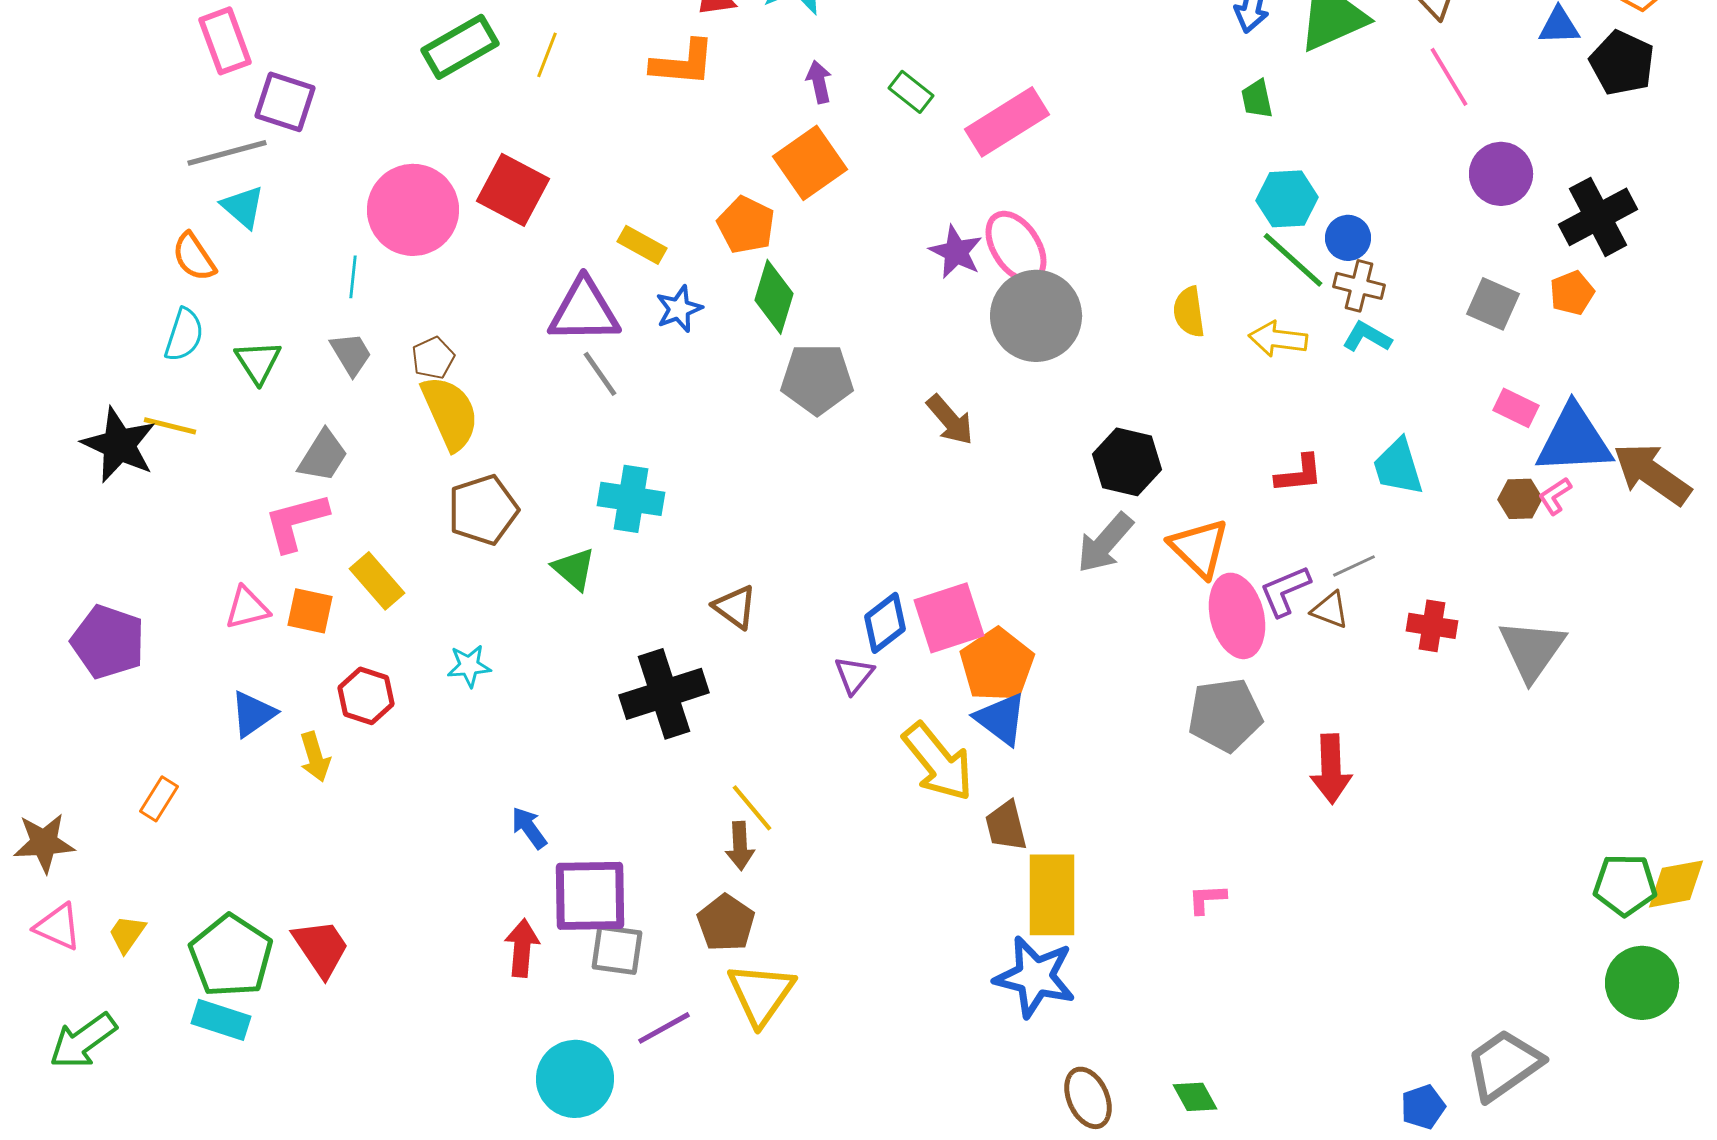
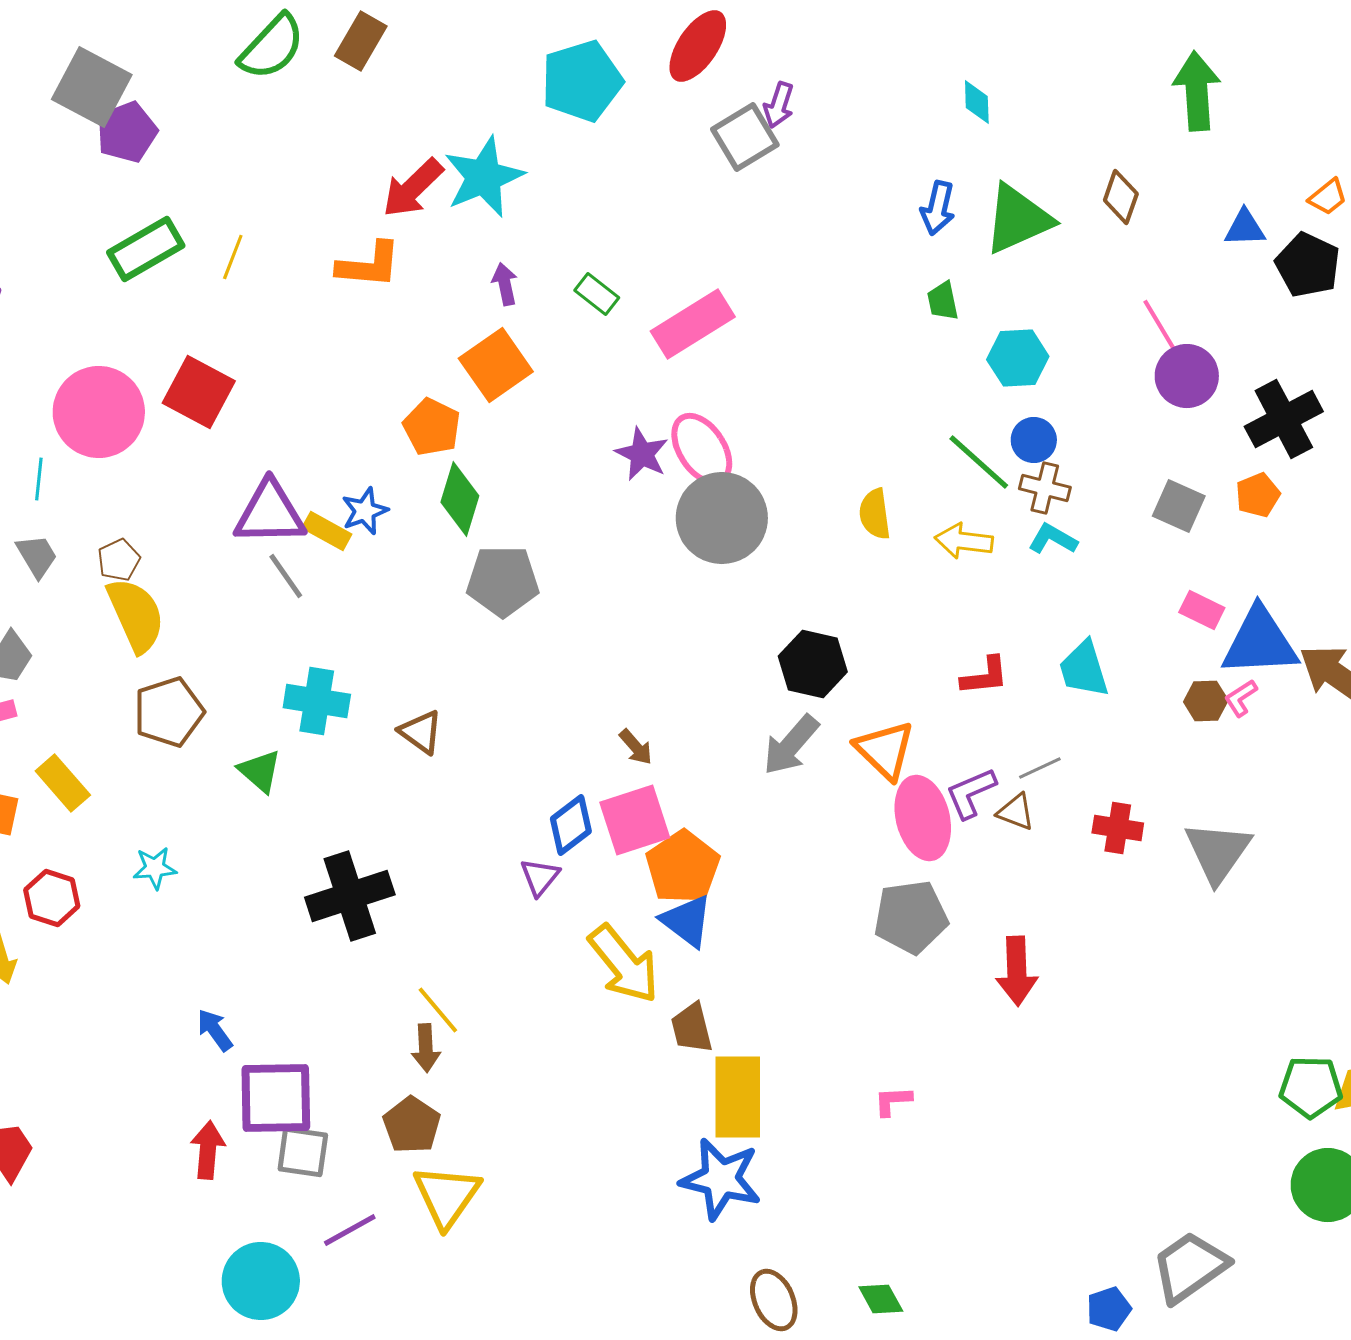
pink line: (1449, 77) -> (1162, 329), moved
cyan hexagon: (1287, 199) -> (1018, 358), moved
yellow rectangle: (642, 245) -> (327, 531), moved
brown arrow: (950, 420) -> (636, 747), moved, size x0.7
brown triangle: (735, 607) -> (421, 732), moved

